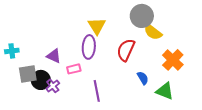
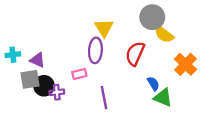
purple triangle: (54, 56) -> (38, 60), moved
purple cross: (53, 86) -> (57, 92), turned 32
green triangle: (165, 91) -> (163, 98), moved

